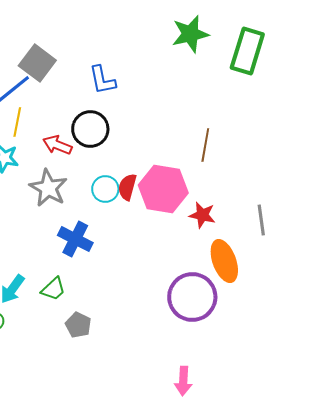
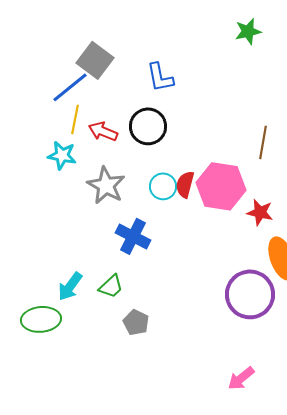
green star: (190, 34) -> (248, 31), size x0.7
red arrow: (57, 145) -> (103, 131), moved
pink arrow: (183, 381) -> (241, 378), turned 48

